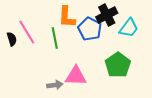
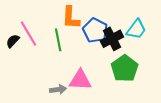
black cross: (107, 15) -> (112, 39), moved
black semicircle: (12, 39) -> (13, 41), turned -120

